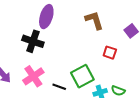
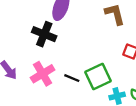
black line: (59, 87) -> (72, 78), moved

